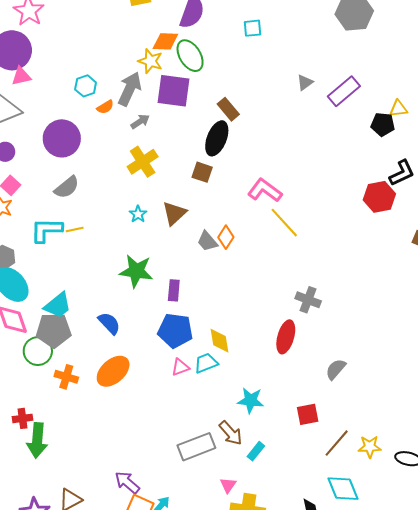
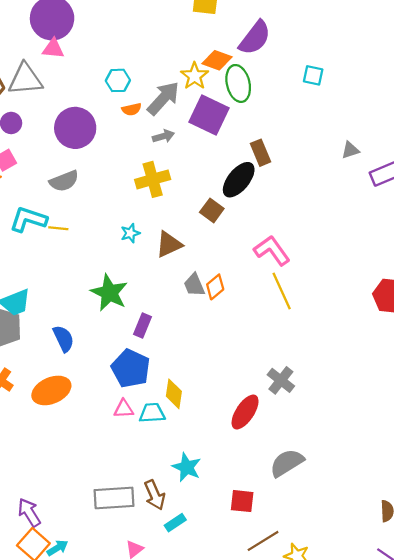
gray semicircle: (336, 369) -> (287, 463), size x1.4

